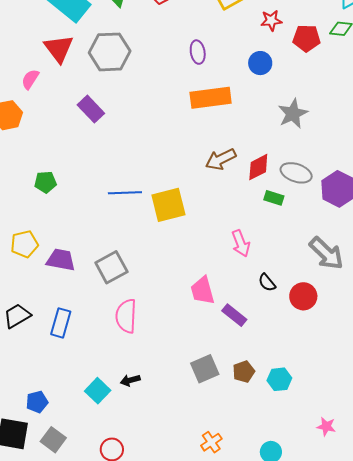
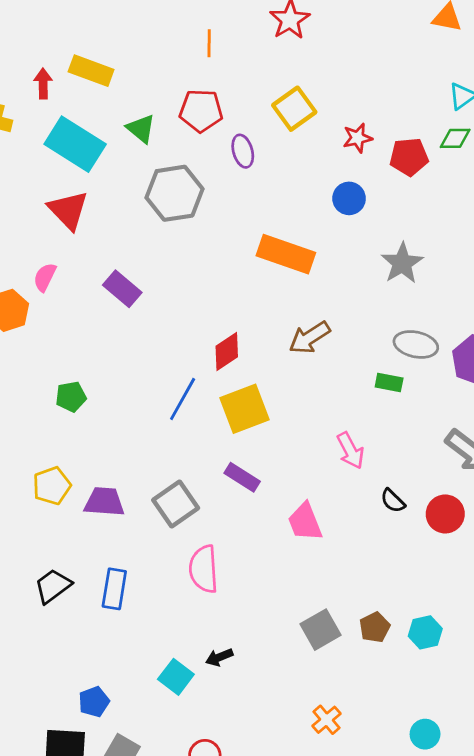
gray hexagon: (110, 52) -> (174, 193), moved
purple ellipse: (198, 52) -> (243, 151), moved
pink semicircle: (30, 79) -> (45, 277), moved
orange rectangle: (211, 98) -> (286, 254), turned 33
red diamond: (258, 167) -> (227, 351), moved
blue line: (125, 193) -> (183, 399), turned -52
purple rectangle: (234, 315) -> (242, 477), moved
orange cross: (211, 442) -> (326, 720), moved

